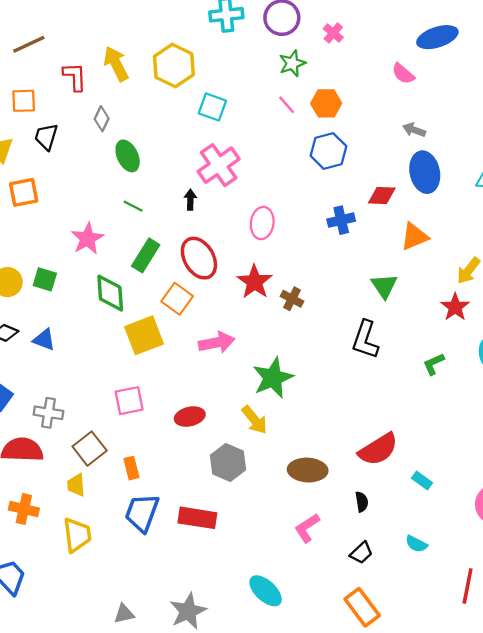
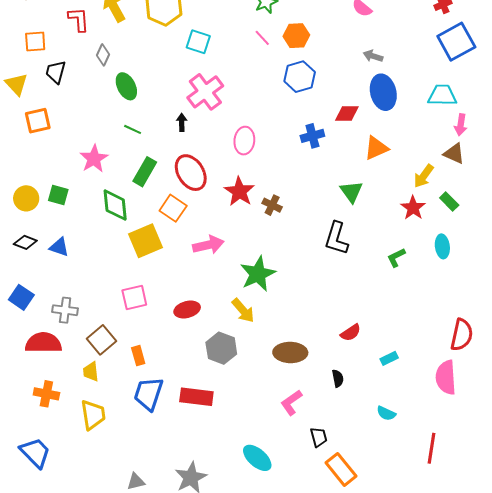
red semicircle: (378, 449) -> (351, 333), size x0.6
cyan rectangle: (422, 480) -> (389, 358), turned -60
black trapezoid: (361, 553) -> (319, 437), moved, turned -60

